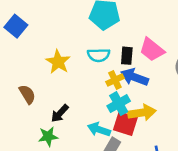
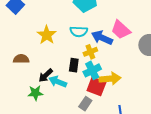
black rectangle: (127, 56) -> (74, 65), moved
blue arrow: (135, 77) -> (102, 38), moved
brown semicircle: (27, 94) -> (21, 59), turned -63
cyan arrow: (99, 129) -> (58, 82), moved

